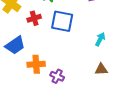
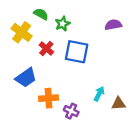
red cross: (34, 18) -> (46, 49), turned -32
cyan arrow: (100, 39) -> (99, 94), moved

